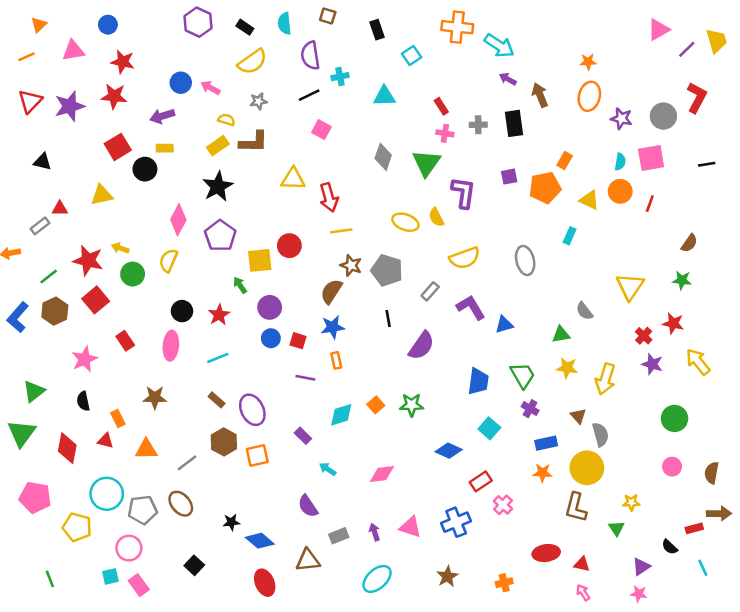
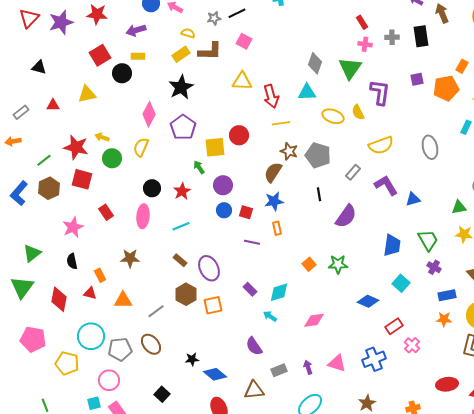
black line: (309, 95) -> (237, 13), moved
cyan triangle: (384, 96) -> (307, 92), moved
pink square: (321, 130) -> (244, 41), moved
gray rectangle: (40, 226) -> (21, 112), moved
red square: (96, 300) -> (82, 179), turned -35
cyan diamond: (341, 415) -> (279, 292), moved

